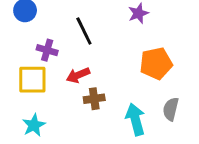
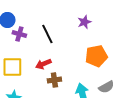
purple cross: (47, 50) -> (19, 34), moved
gray semicircle: (171, 109) -> (106, 87), turned -133

